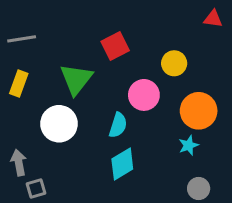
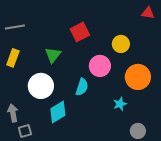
green triangle: (76, 79) -> (53, 55), size x0.7
cyan star: (189, 145) -> (120, 104), moved
cyan diamond: (122, 164) -> (58, 112), moved

